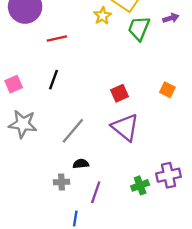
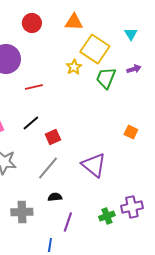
black line: (54, 80) -> (31, 123), turned 30
red square: (120, 93) -> (53, 137), moved
gray cross: (61, 182) -> (22, 212), moved, size x1.5

